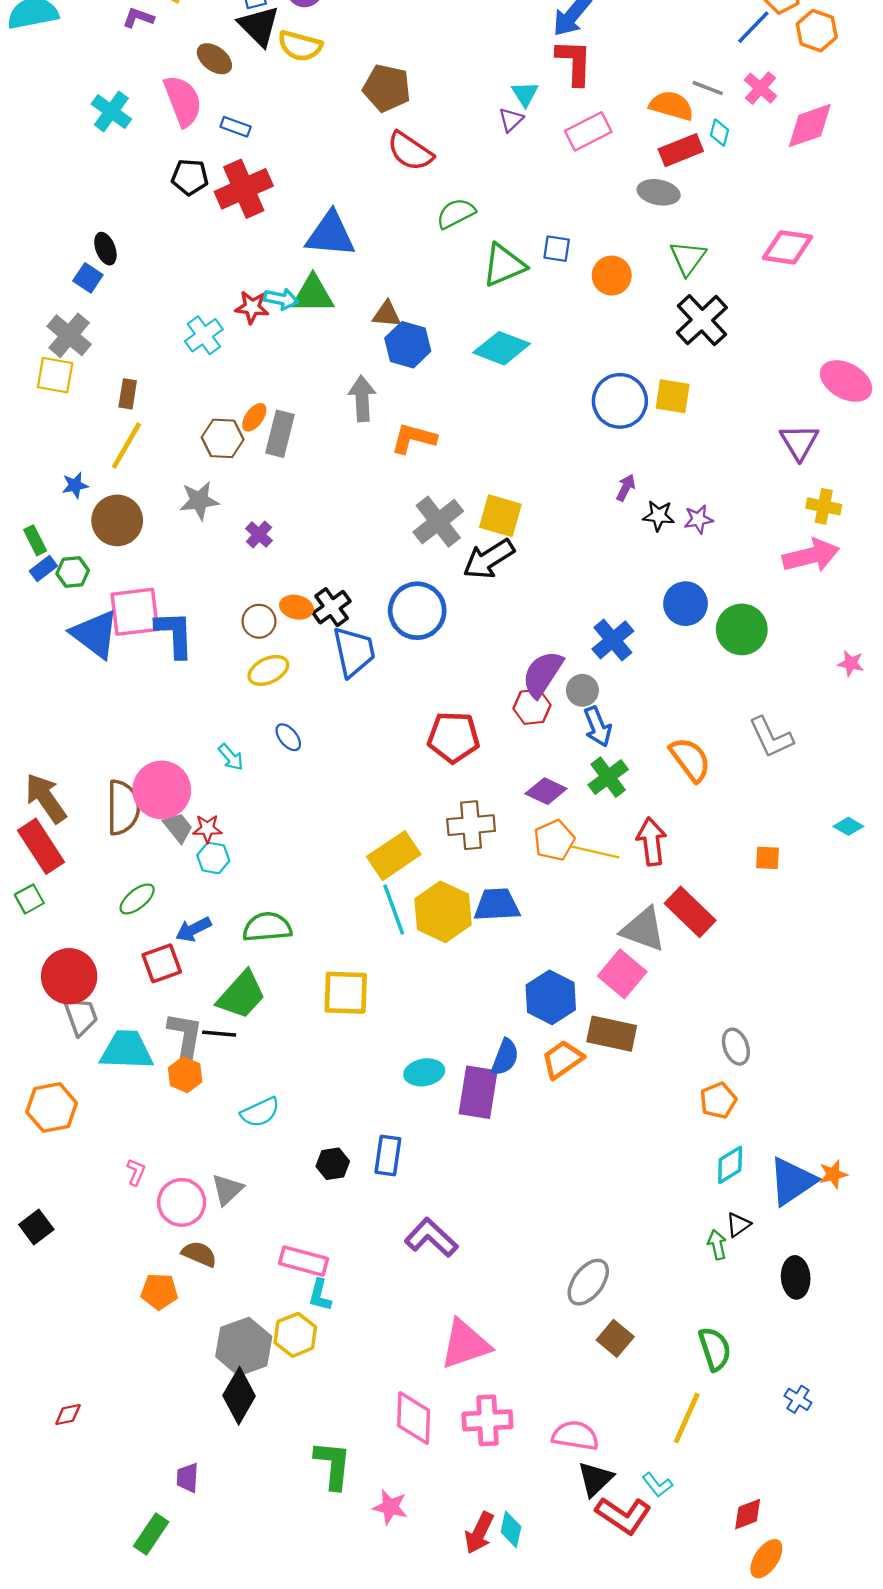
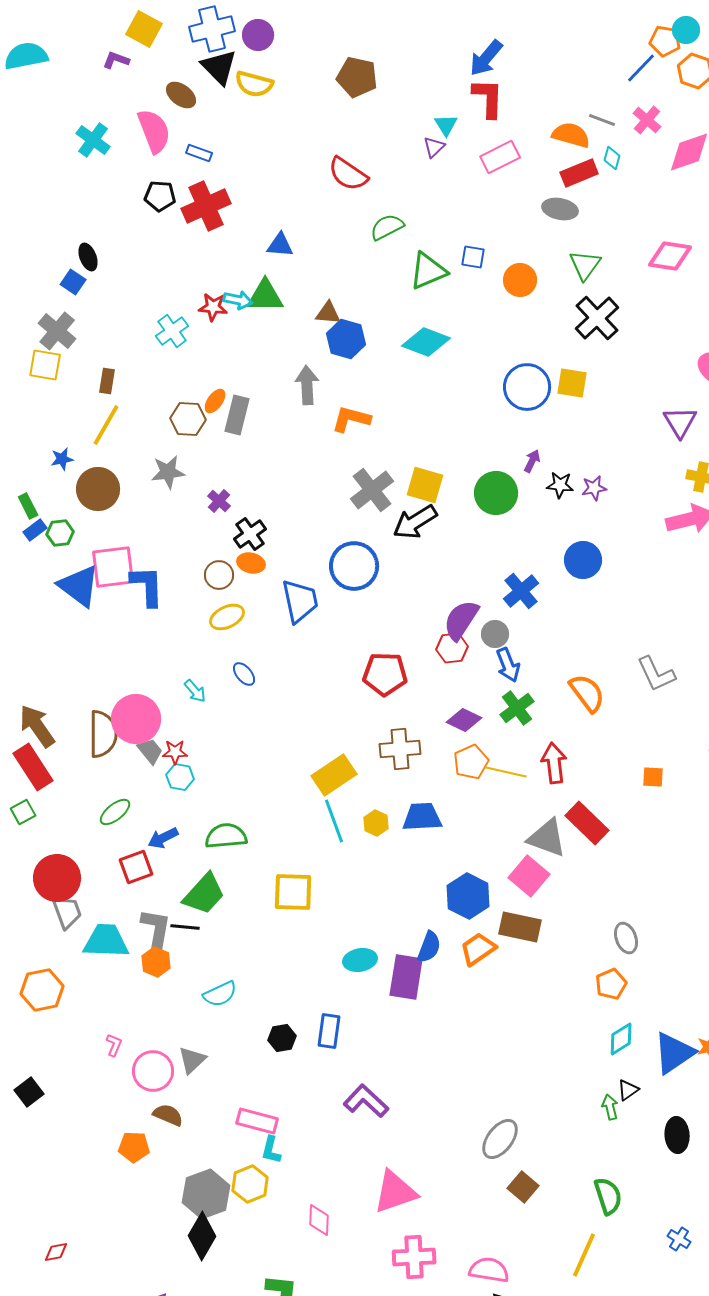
brown pentagon: (387, 88) -> (357, 77), moved
blue triangle: (330, 235) -> (280, 245), size x0.6
black cross: (332, 607) -> (250, 534), moved
green circle: (742, 629) -> (496, 493), moved
yellow hexagon: (443, 912) -> (376, 823), size x0.5
pink diamond: (414, 1418) -> (319, 1220), moved, size x0.7

